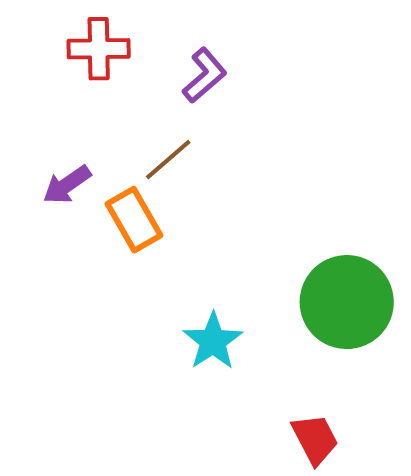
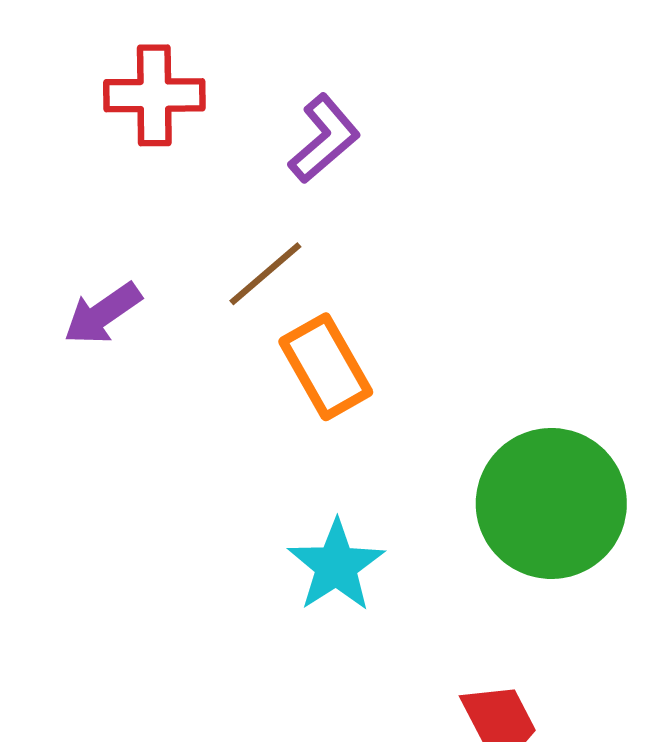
orange rectangle: (134, 220) -> (326, 367), moved

